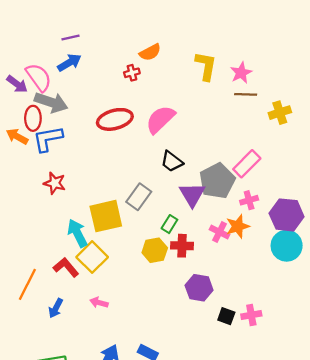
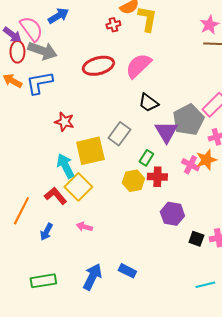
yellow L-shape: (206, 66) -> (147, 19), moved
red ellipse: (33, 118) -> (17, 52), moved
red star: (55, 183) -> (64, 122), moved

